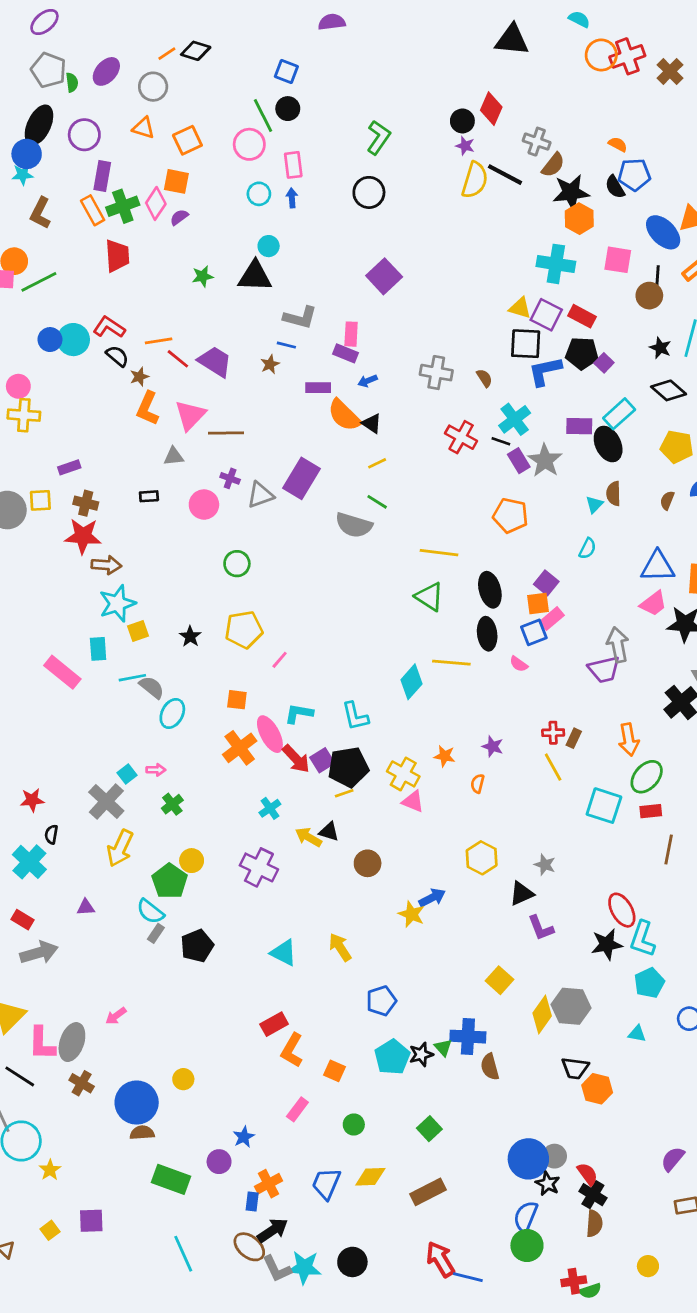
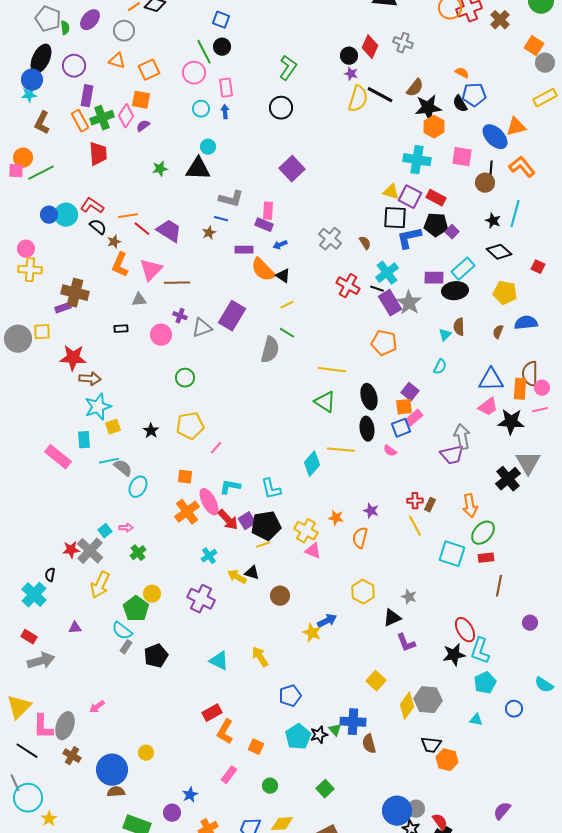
gray cross: (537, 142) -> (403, 43), moved
gray cross: (436, 373) -> (330, 239), turned 30
black ellipse: (608, 444) -> (455, 291), turned -70
purple rectangle: (519, 461) -> (390, 303), size x1.4
brown cross: (86, 503) -> (75, 293), moved, size x1.5
gray semicircle: (354, 525) -> (270, 350), turned -92
orange semicircle: (478, 784) -> (360, 538), size x1.5
red star: (32, 800) -> (71, 550), moved

